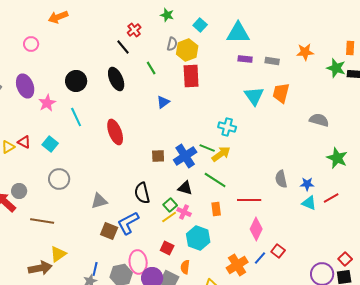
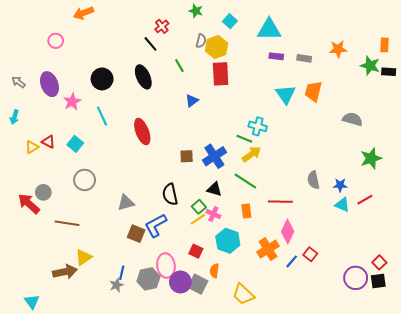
green line: (207, 148) -> (244, 139), moved
green star: (337, 158) -> (371, 158), turned 30
orange cross: (237, 265) -> (268, 249), moved

